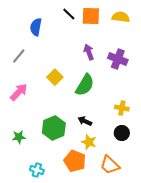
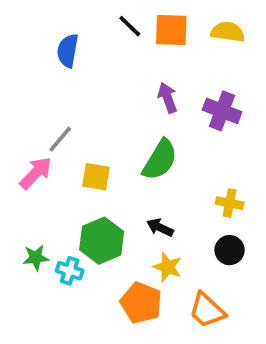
gray line: (19, 56) -> (60, 139), moved
yellow square: (55, 77) -> (96, 177), moved, turned -35
cyan cross: (37, 170) -> (70, 271), moved

